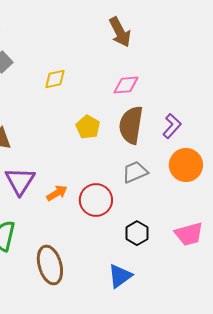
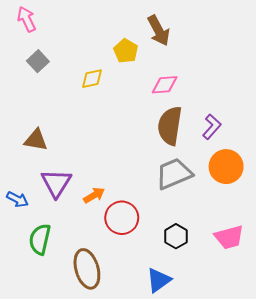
yellow pentagon: (88, 127) -> (126, 51), moved
gray trapezoid: (135, 172) -> (174, 174), size x1.4
red circle: (96, 200) -> (122, 218), moved

